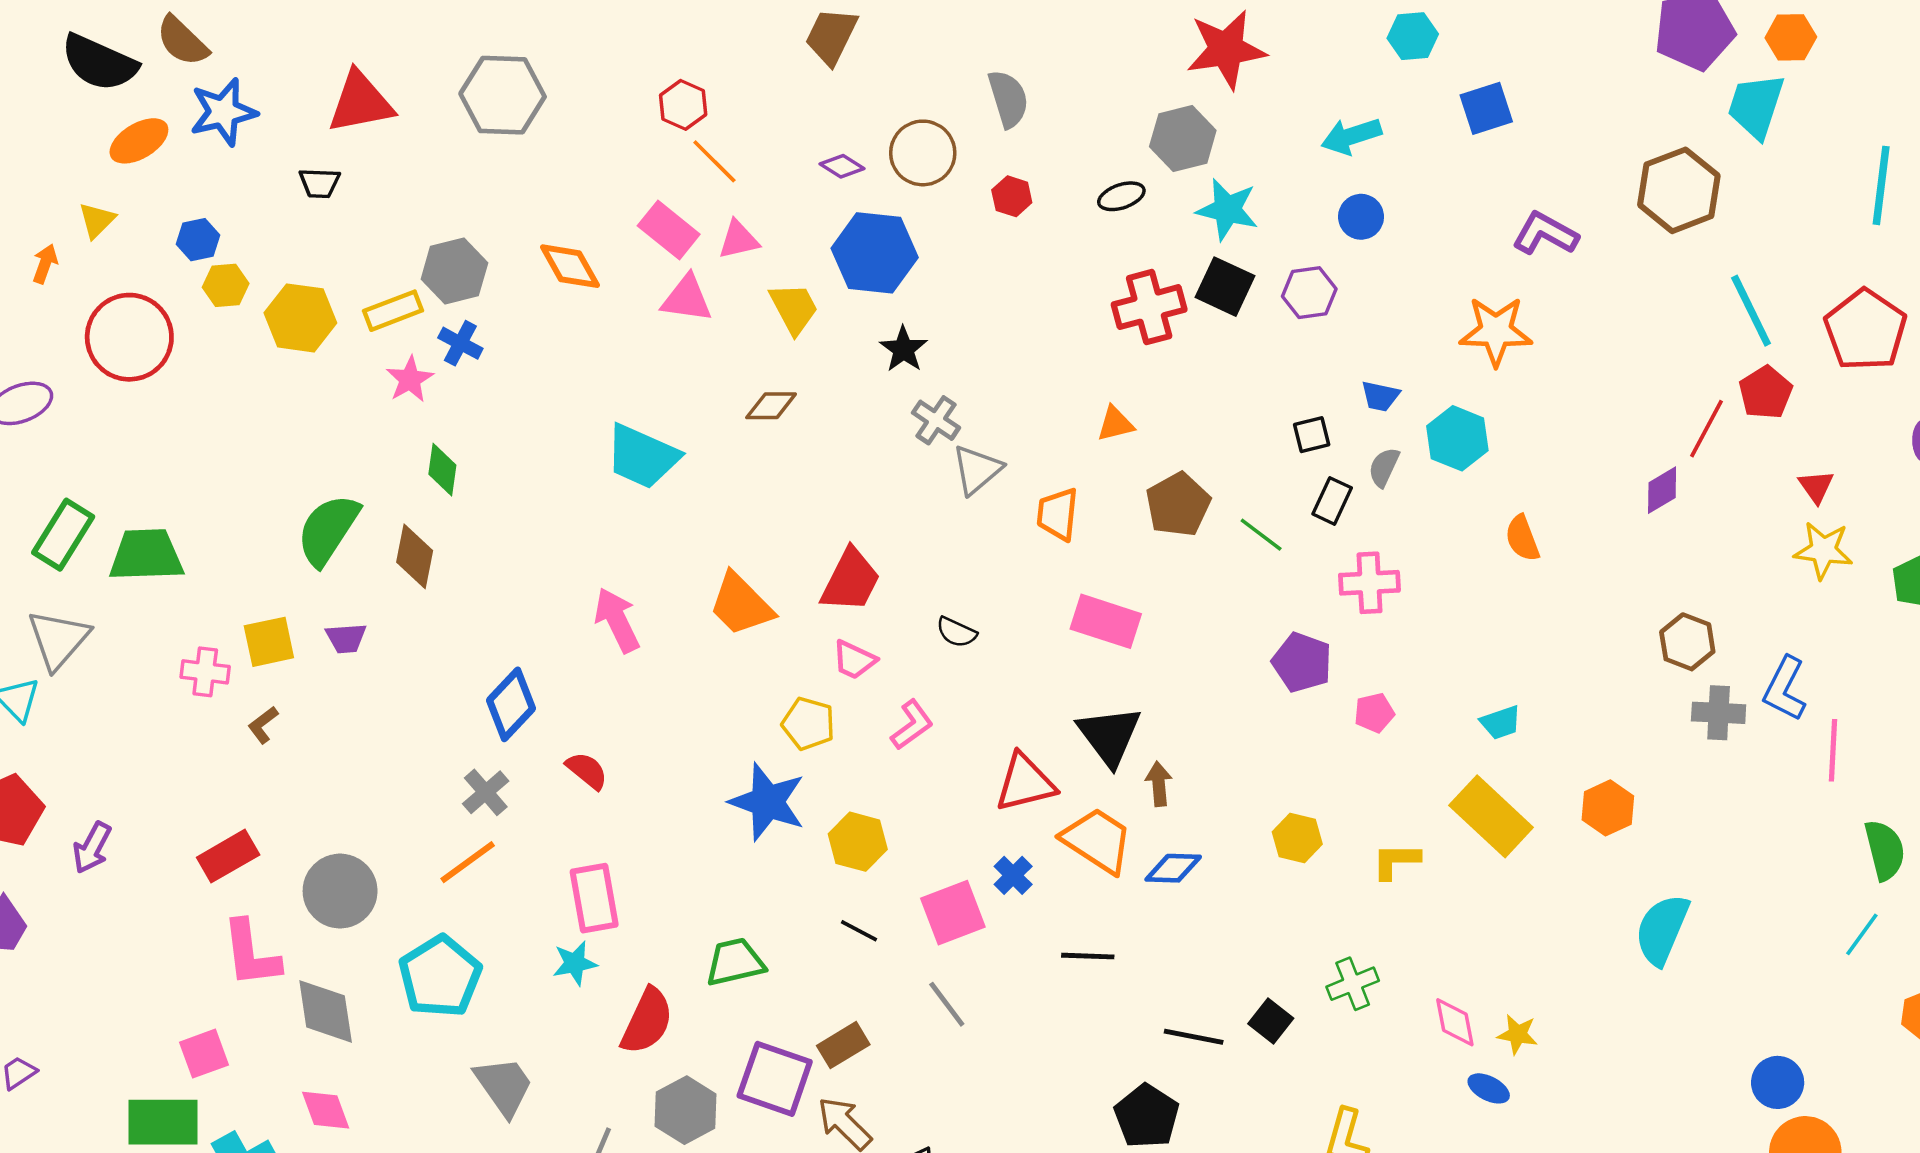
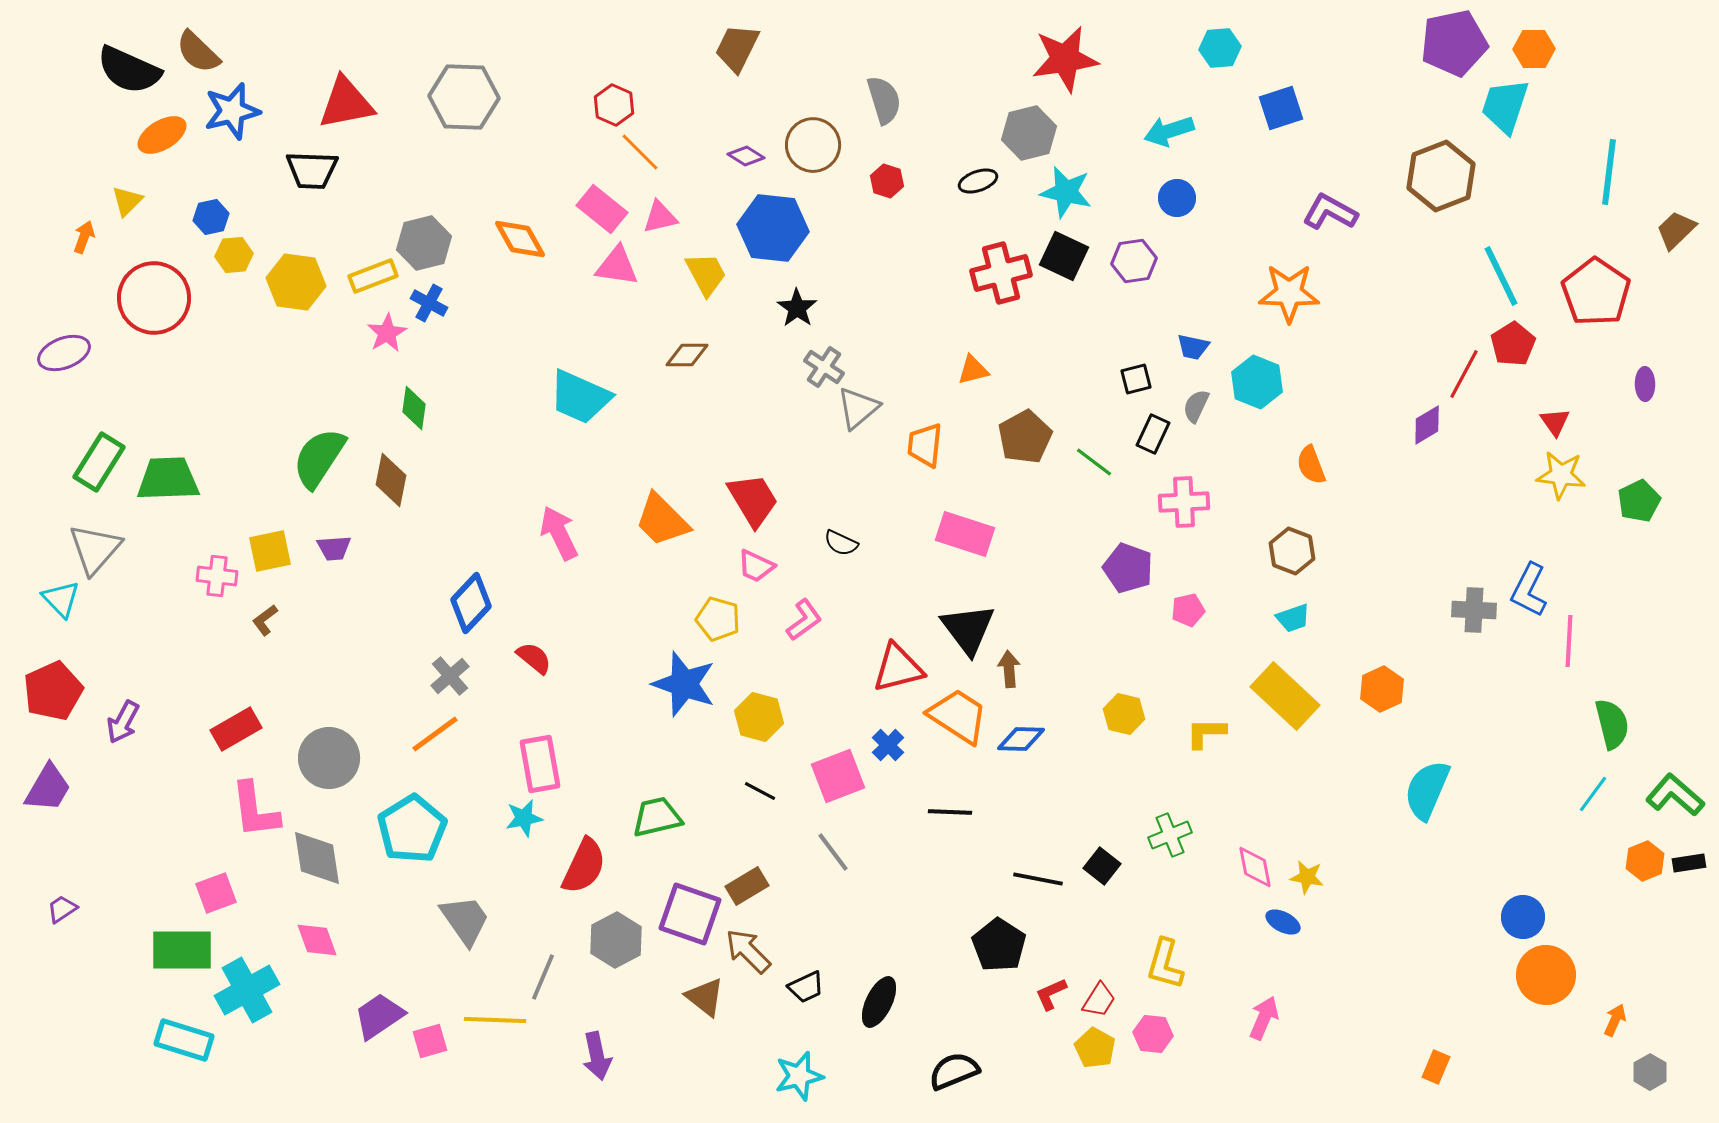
black trapezoid: (320, 183) -> (312, 170), size x1.5
red trapezoid: (851, 580) -> (753, 500), turned -58
brown hexagon: (1687, 642) -> (1292, 551), moved

